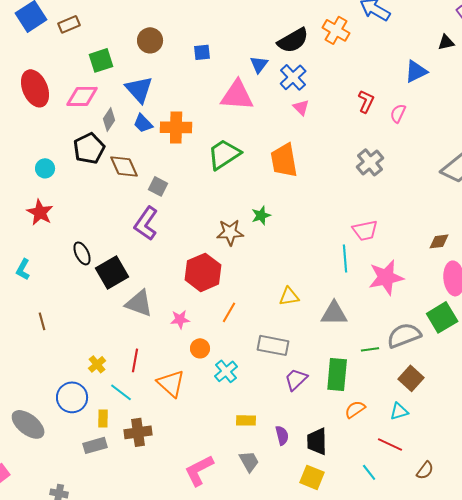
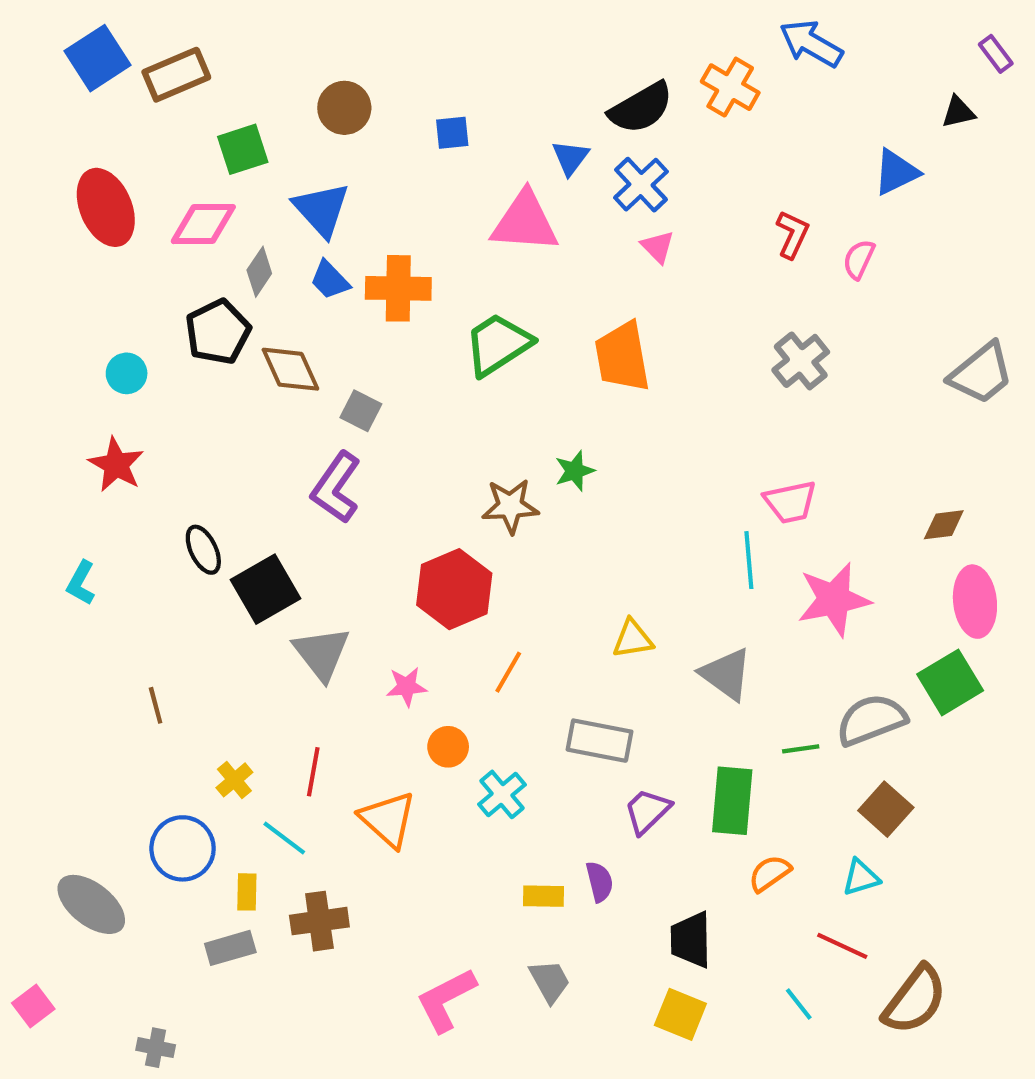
brown rectangle: (69, 24) -> (176, 75), size x1.4
gray triangle: (139, 303) -> (322, 653), turned 32
gray triangle: (334, 313) -> (726, 674), turned 36
brown line: (42, 321) -> (156, 705), moved
purple semicircle: (282, 435) -> (600, 882), moved
brown semicircle: (425, 470) -> (915, 1000), size x1.8

